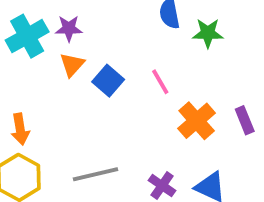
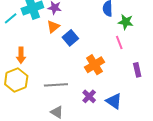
pink line: (160, 82) -> (119, 42), moved
orange cross: (197, 121) -> (95, 65), moved

